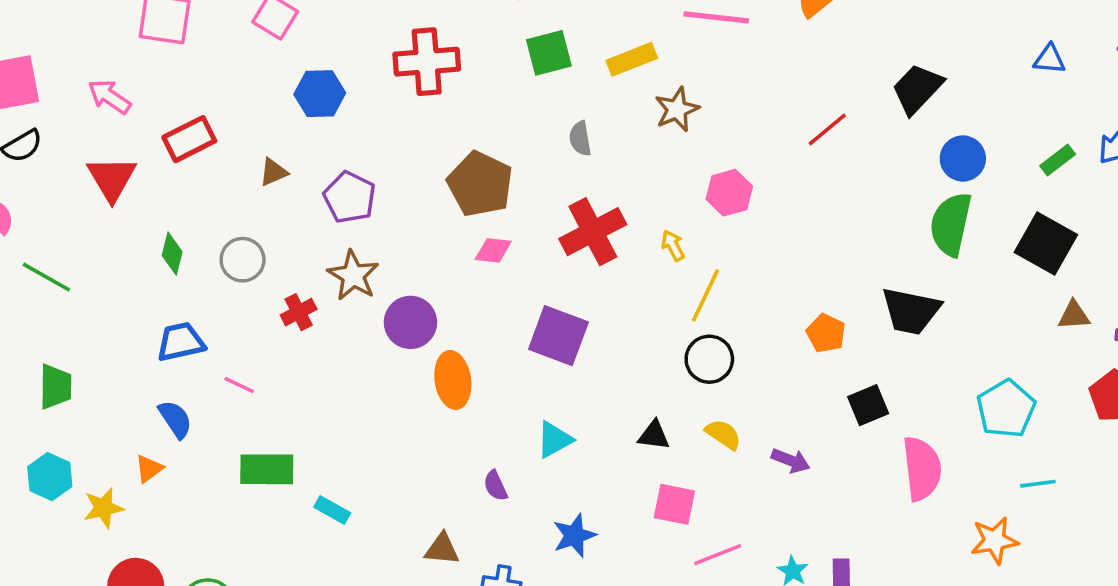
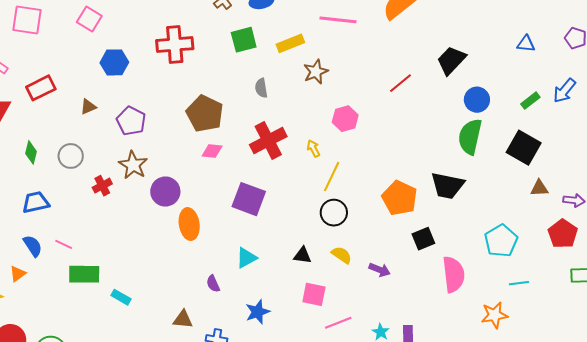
orange pentagon: (826, 333) -> (400, 198), size x1.6
pink line: (239, 385) -> (64, 244), moved

